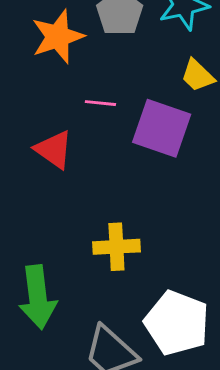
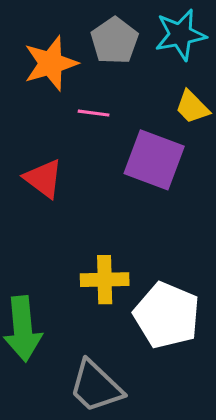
pink line: (100, 103) -> (94, 113), moved
white pentagon: (177, 323) -> (167, 315), moved

